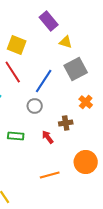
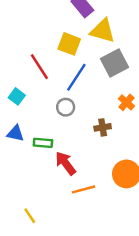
yellow triangle: (66, 42) -> (103, 31), size x1.6
yellow square: (17, 45) -> (69, 44), moved
red arrow: (48, 137) -> (66, 163), moved, size x1.5

